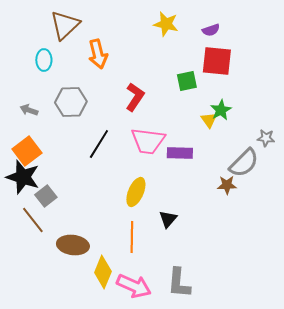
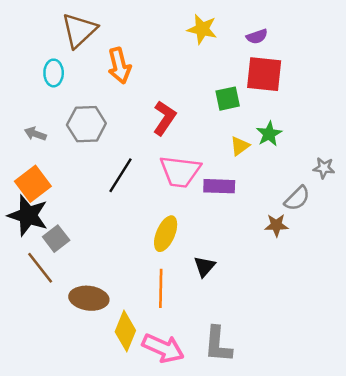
yellow triangle: (209, 120) -> (240, 146), moved, turned 30
gray semicircle: (244, 163) -> (297, 198), size x0.7

